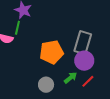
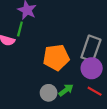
green arrow: (71, 78) -> (66, 90), moved
red line: (88, 81) -> (95, 91), turned 72

